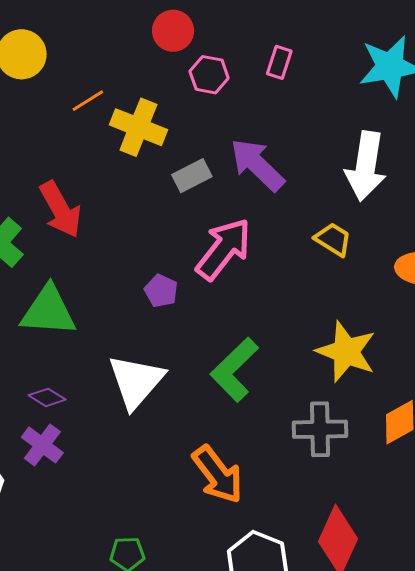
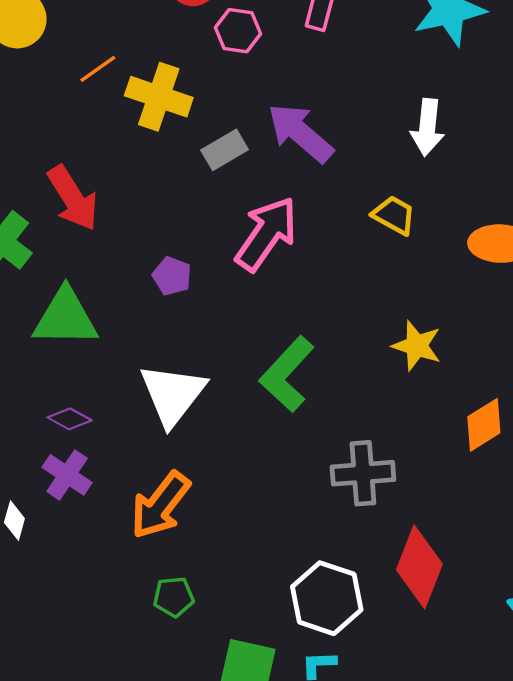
white arrow: (366, 166) -> (427, 127), size x0.7
purple pentagon: (161, 291) -> (172, 276), moved
yellow star: (346, 352) -> (417, 346), size x0.7
gray cross: (320, 429) -> (363, 473), moved
orange arrow: (218, 475) -> (160, 505), moved, turned 78

